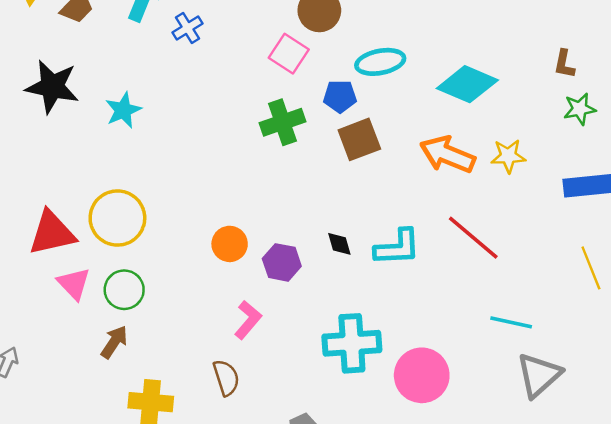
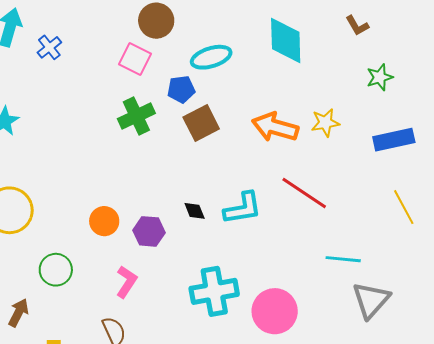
brown L-shape: (564, 64) -> (357, 26), moved, turned -35
cyan diamond: (467, 84) -> (286, 40), moved, turned 72
green circle: (124, 290) -> (56, 270), moved

